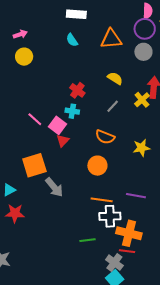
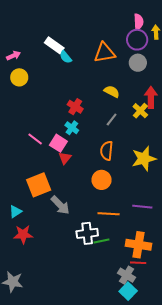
white rectangle: (76, 14) -> (54, 45), moved, turned 36
cyan cross: (72, 111) -> (72, 128), turned 32
orange semicircle: (105, 137) -> (107, 151), turned 78
yellow star: (141, 148) -> (144, 159), size x1.4
white cross: (110, 216) -> (87, 233), moved
green line: (88, 240) -> (101, 241), moved

